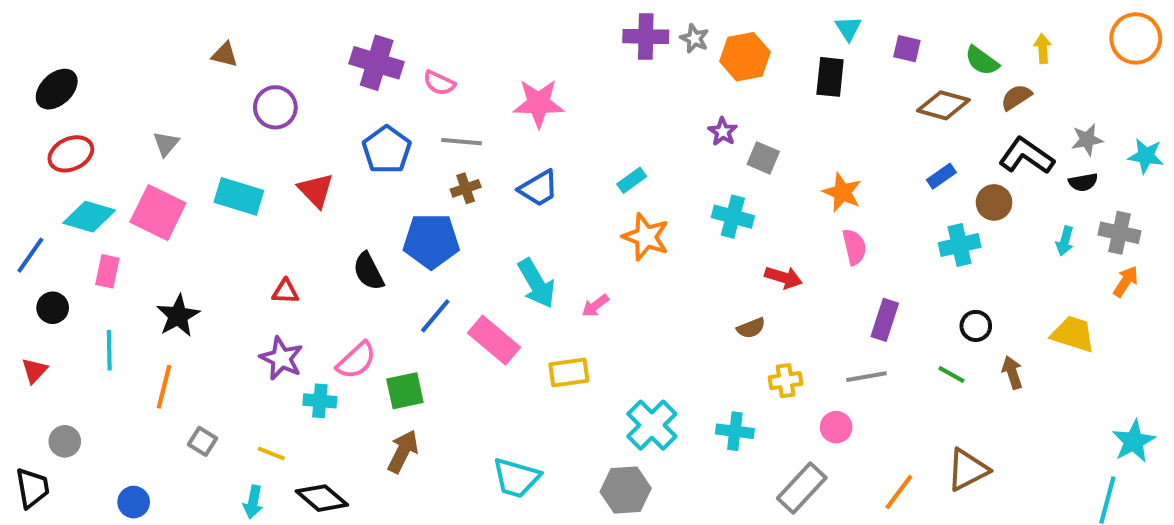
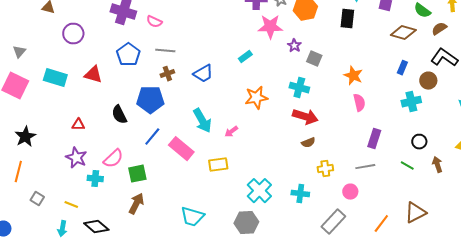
pink star: (539, 103) -> (270, 27), moved
blue rectangle: (941, 176) -> (402, 68), turned -32
cyan rectangle: (632, 180) -> (245, 57), moved
red triangle: (316, 190) -> (93, 75), turned -30
orange star: (646, 237) -> (256, 98), turned -30
red arrow: (783, 277) -> (305, 117), moved, size x1.4

